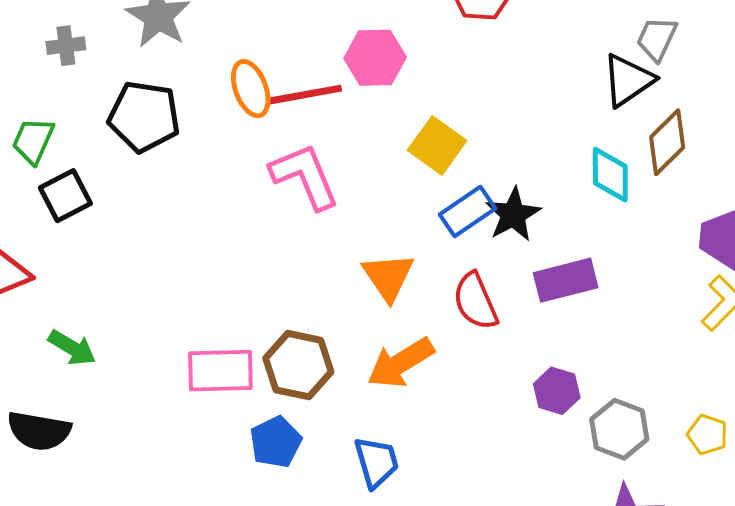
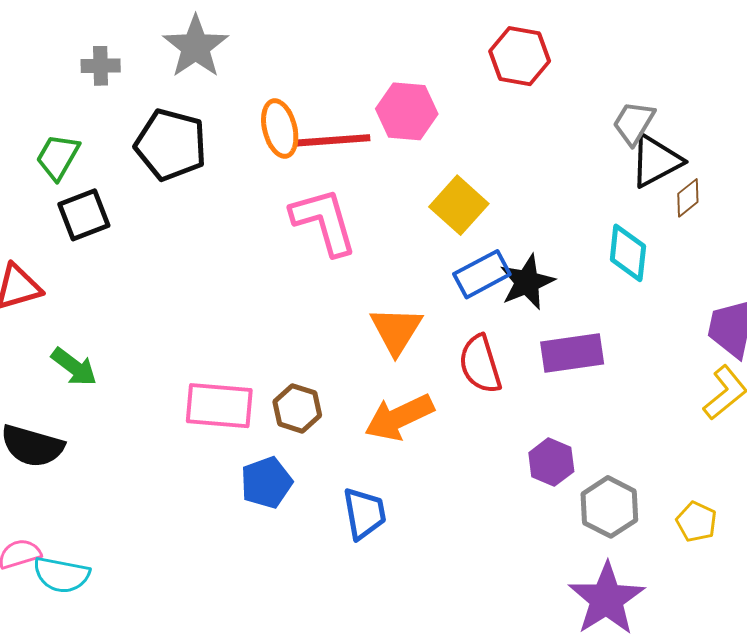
gray trapezoid: (657, 39) -> (634, 123), moved
brown diamond: (667, 142) -> (688, 198), moved, size x0.6
brown hexagon: (298, 365) -> (297, 408), size x0.7

